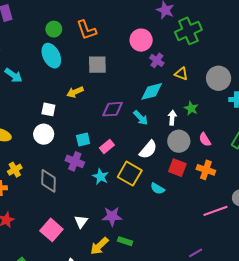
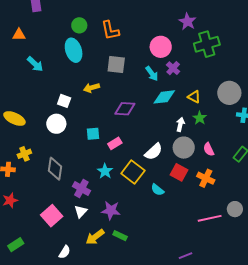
yellow triangle: (181, 74) -> (194, 97), moved
cyan arrow: (141, 118) -> (152, 74), moved
purple cross: (75, 161) -> (81, 189), moved

